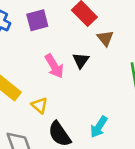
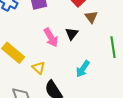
cyan arrow: (99, 127) -> (83, 69), moved

